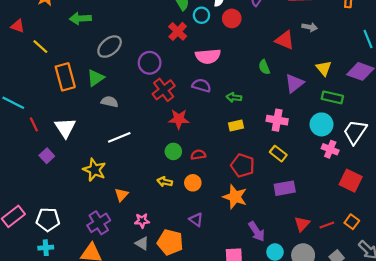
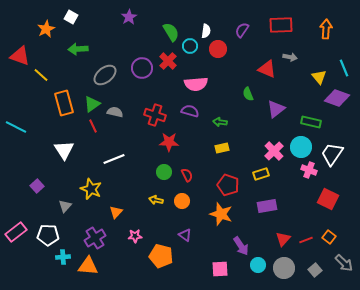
red triangle: (18, 26) -> (20, 56), size x1.5
purple circle: (150, 63) -> (142, 68), moved
yellow triangle: (324, 68) -> (319, 77), moved
red cross: (164, 90) -> (155, 115), turned -35
gray semicircle: (110, 102) -> (115, 112), moved
pink cross: (277, 120) -> (274, 151), moved, turned 36
red line: (34, 124) -> (93, 126), moved
yellow rectangle: (278, 154) -> (261, 174), turned -56
red semicircle: (198, 155) -> (187, 175), turned 72
purple square: (47, 156) -> (37, 186), moved
gray triangle: (142, 243) -> (65, 206), moved, turned 40
cyan cross: (46, 248) -> (63, 257), moved

